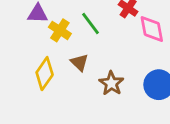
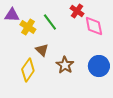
yellow diamond: (45, 74) -> (28, 70), moved

